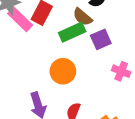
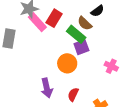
green rectangle: (72, 32) -> (76, 34), turned 60
purple square: (101, 39) -> (81, 47), moved

